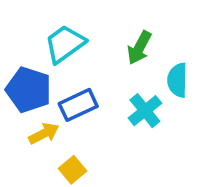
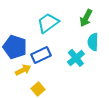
cyan trapezoid: (65, 44) -> (48, 23), moved
green arrow: (139, 48) -> (86, 18), moved

